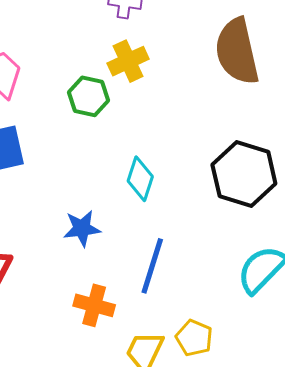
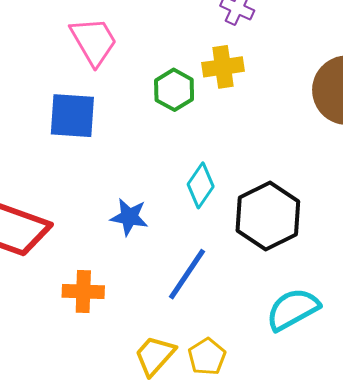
black hexagon: (244, 174) -> (268, 216), moved
orange cross: (94, 305) -> (83, 292), moved, turned -30

